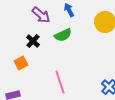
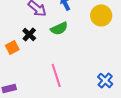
orange square: (21, 63) -> (12, 47), moved

